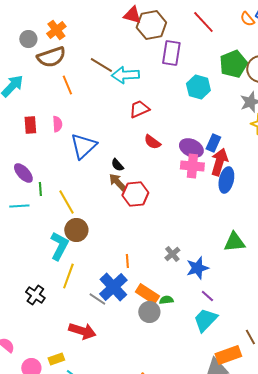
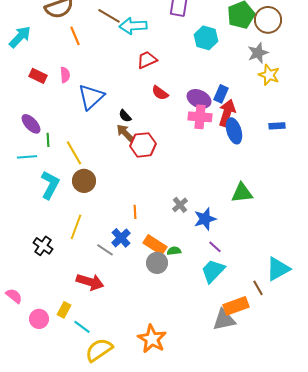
red rectangle: (30, 125) -> (38, 76), turned -60
blue ellipse: (226, 180) -> (234, 131), turned -30
cyan L-shape: (59, 246) -> (50, 185), moved
blue cross: (113, 287) -> (121, 238), size x0.7
yellow rectangle: (56, 359) -> (64, 310), turned -42

